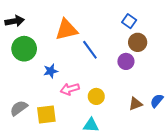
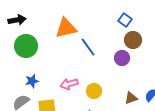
blue star: (51, 71) -> (32, 81), moved

